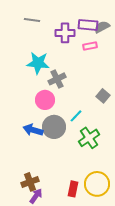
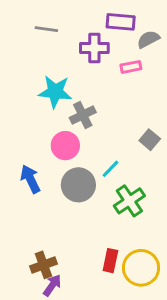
purple rectangle: (88, 25) -> (121, 22), moved
blue arrow: (33, 130) -> (30, 179), moved, turned 48
red rectangle: (73, 189) -> (110, 261), moved

